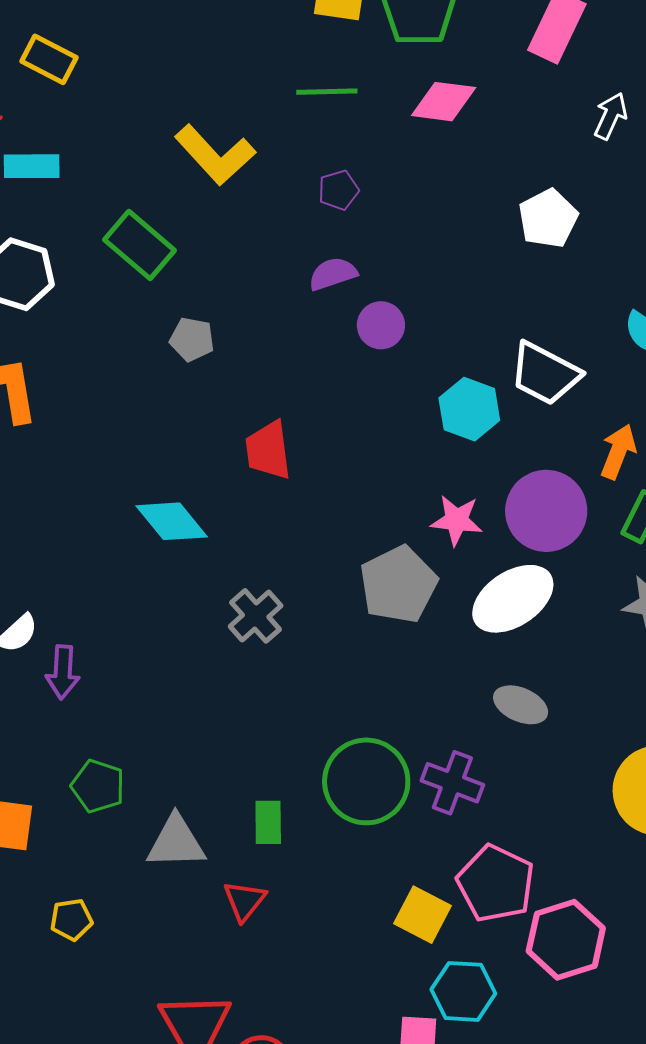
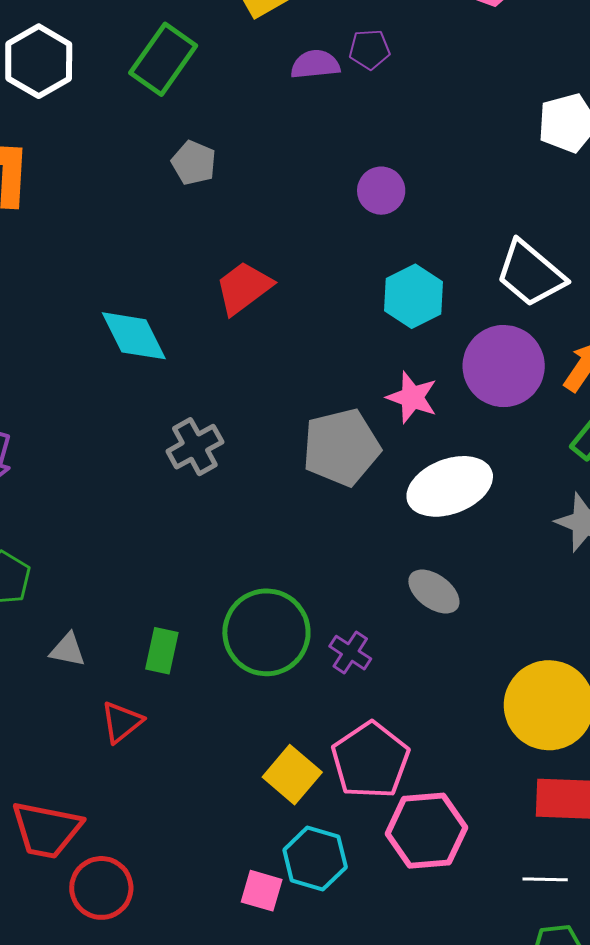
green rectangle: (139, 245) -> (163, 59), turned 72
purple semicircle: (333, 274) -> (315, 64), moved
cyan hexagon: (469, 409) -> (414, 296), moved
red trapezoid: (268, 450) -> (244, 288), turned 48
purple circle: (546, 511) -> (504, 366), moved
purple cross: (452, 783) -> (350, 653), size x0.7
gray triangle: (176, 842) -> (68, 650), size x0.6

